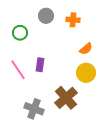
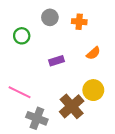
purple rectangle: (40, 65) -> (56, 61), moved, turned 64
pink line: (18, 70) -> (20, 92), moved, turned -30
yellow circle: (86, 73) -> (93, 90), moved

